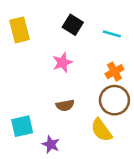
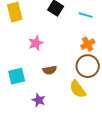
pink star: (62, 62) -> (36, 43), moved
cyan square: (22, 126) -> (17, 76), moved

